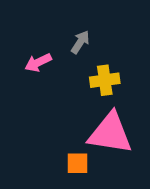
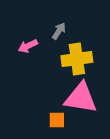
yellow cross: (105, 80) -> (77, 59), size x1.4

